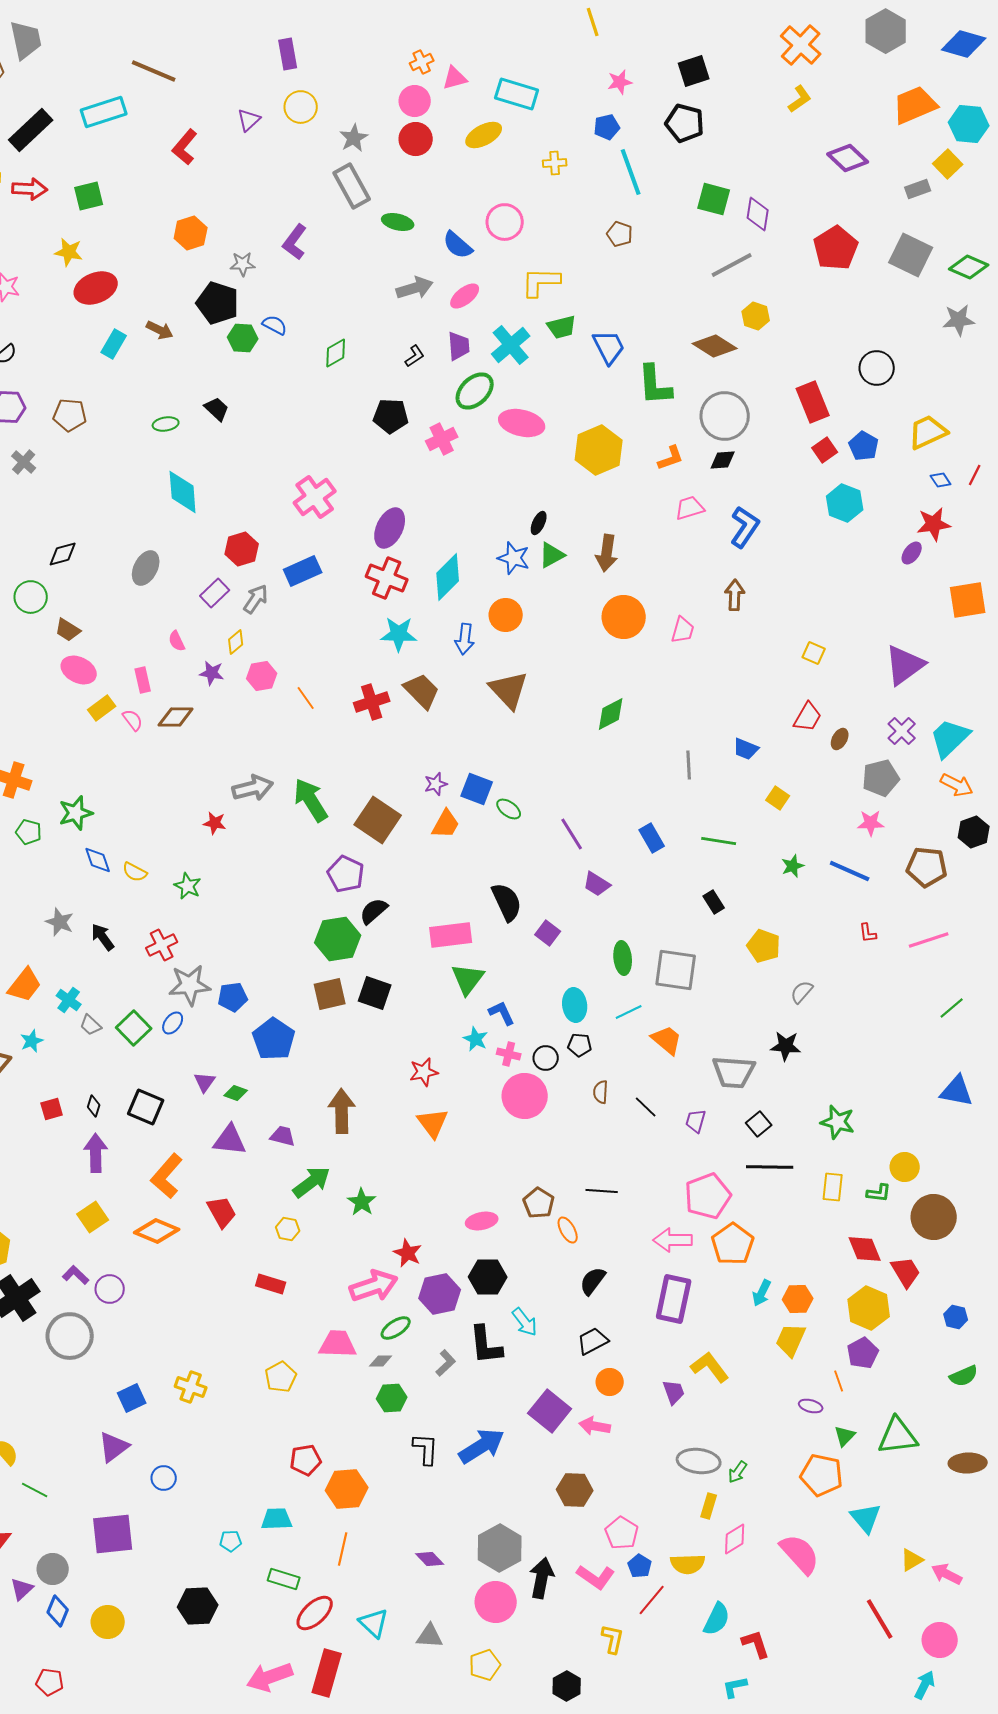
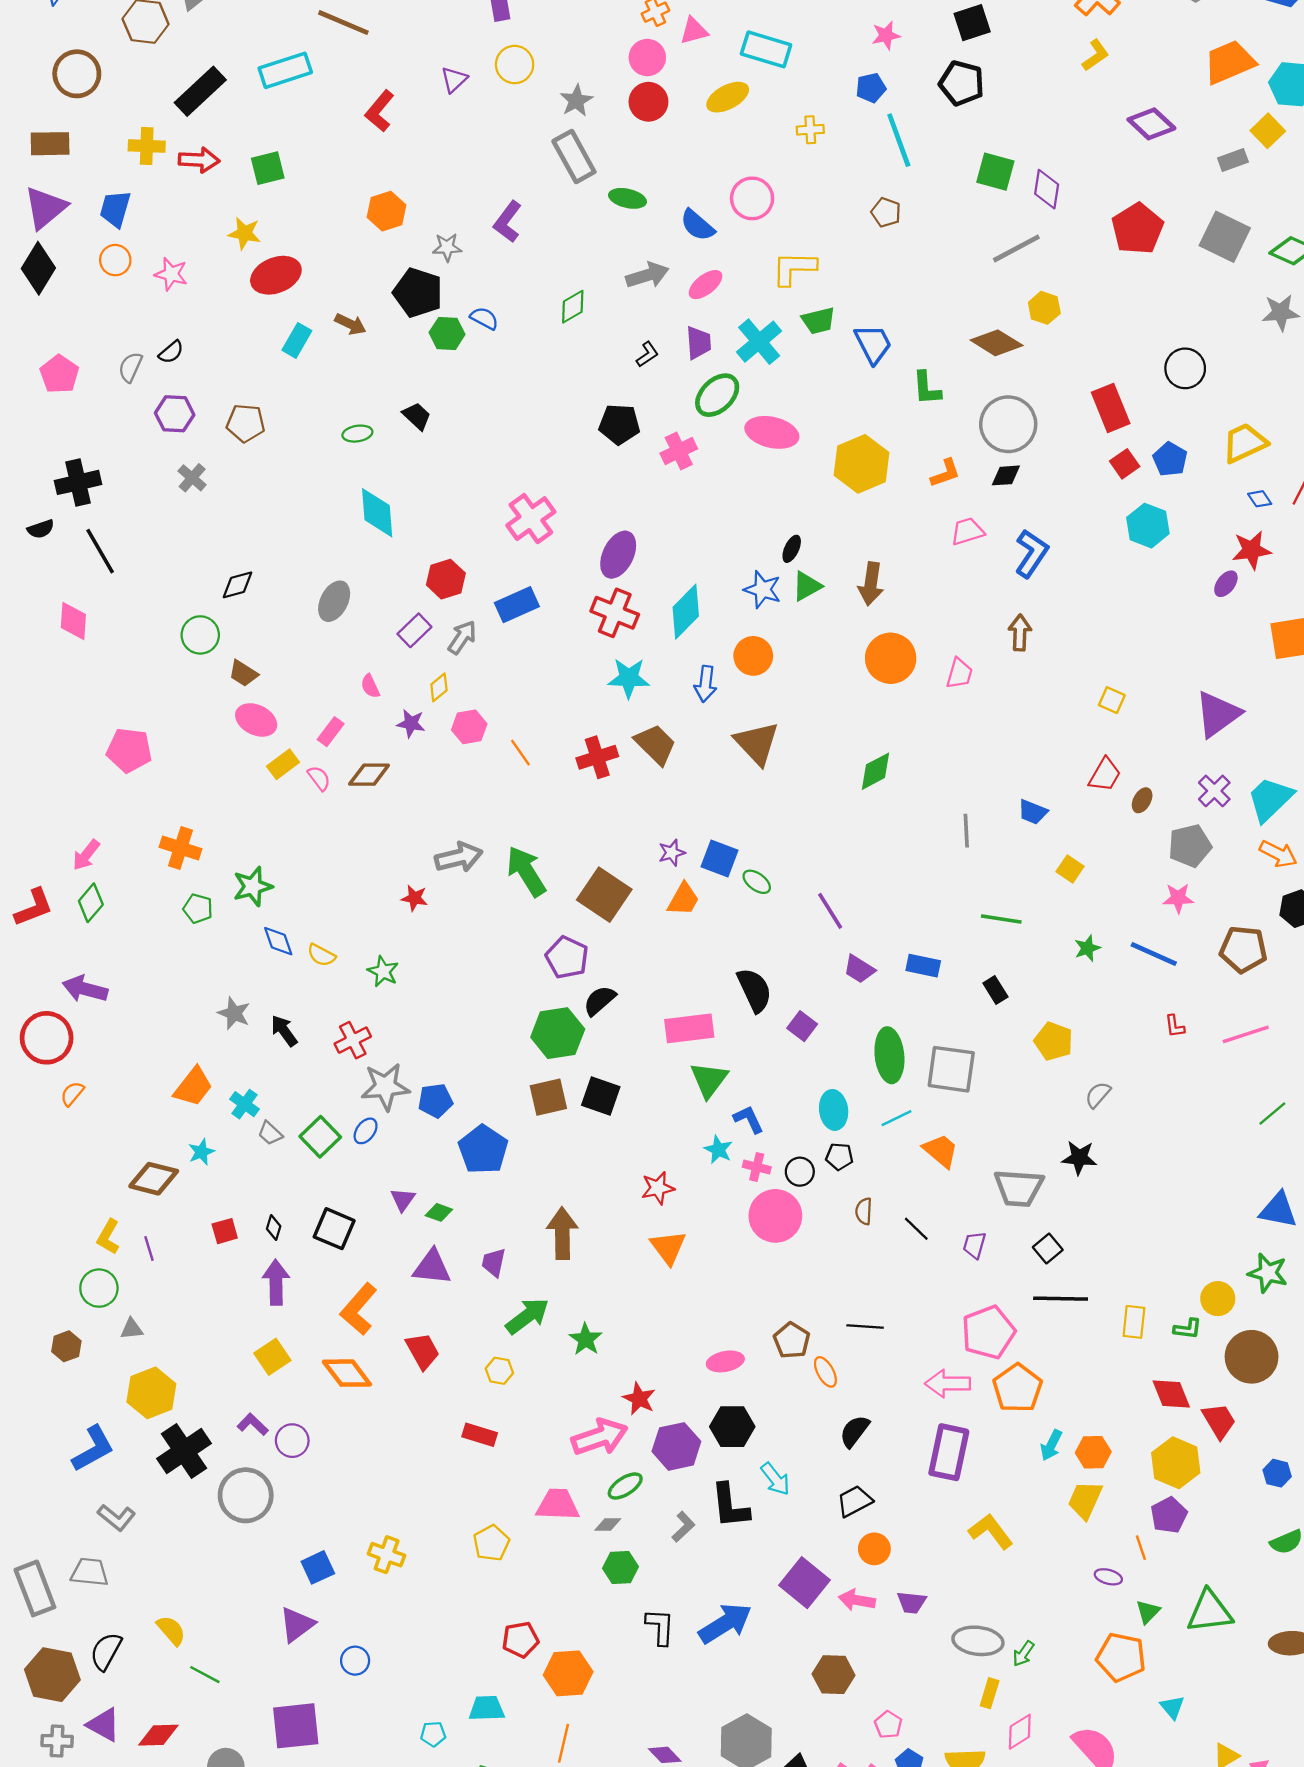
green diamond: (336, 353) -> (573, 307), moved
green L-shape: (655, 385) -> (927, 388), size x0.7
pink rectangle: (143, 680) -> (331, 732), turned 50
blue rectangle: (652, 838) -> (923, 966), moved, turned -48
green ellipse: (623, 958) -> (889, 1055), size x1.4
green star: (838, 1122) -> (1268, 1273), moved
purple trapezoid: (283, 1136) -> (494, 1262), turned -92
orange diamond: (157, 1231) -> (347, 1373), turned 30
purple trapezoid: (674, 1392) -> (912, 1602), moved, turned 116
cyan triangle: (866, 1518) -> (1172, 1707), size x0.7
pink pentagon: (622, 1533) -> (888, 1725), size x0.7

